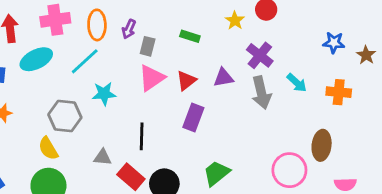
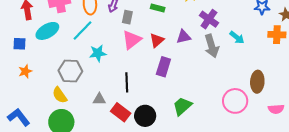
orange cross: (339, 92) -> (277, 35), moved

